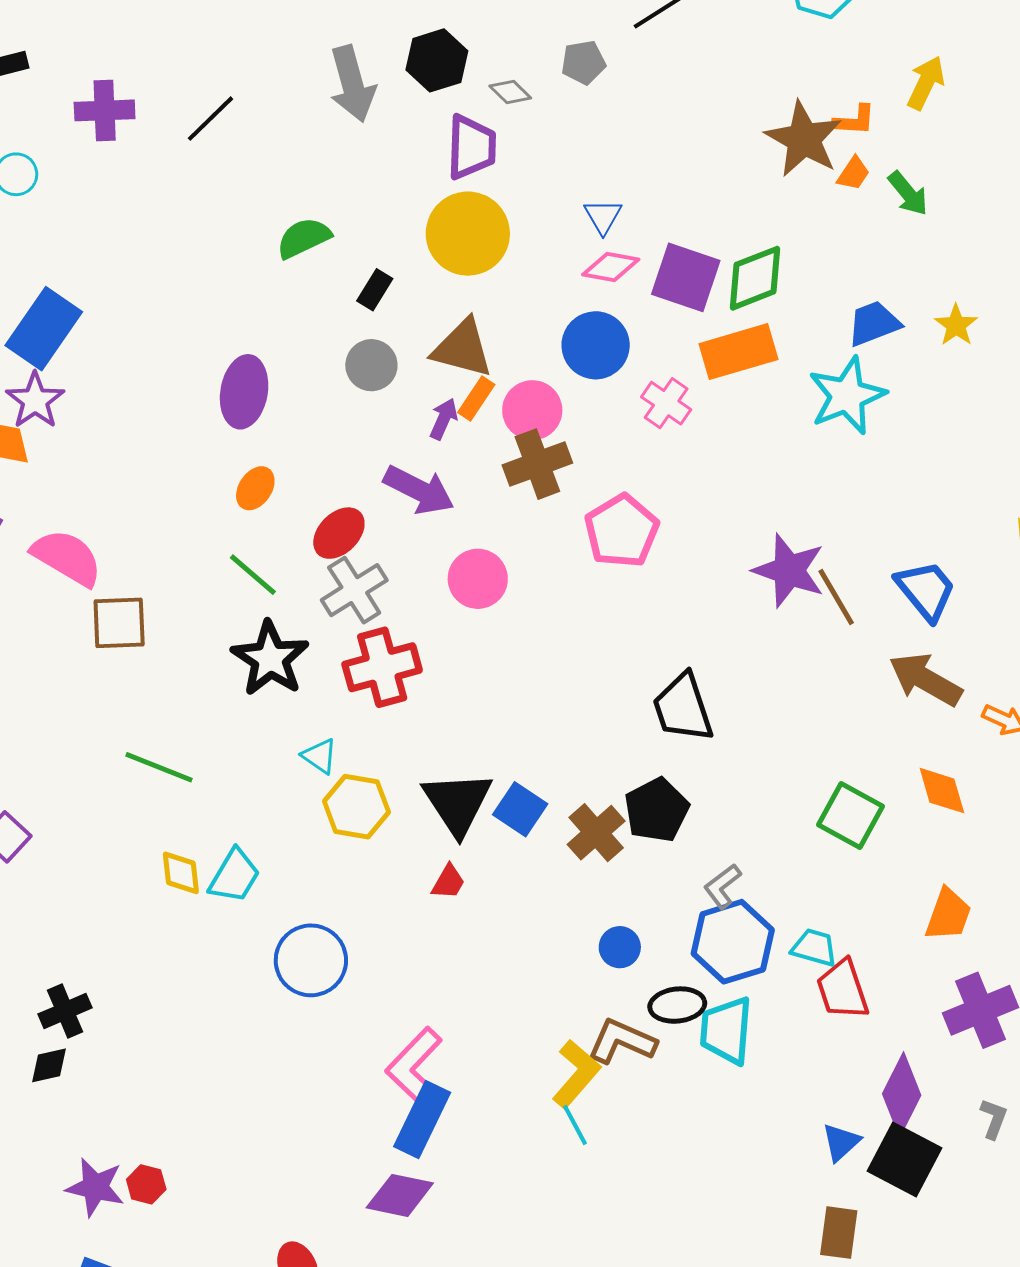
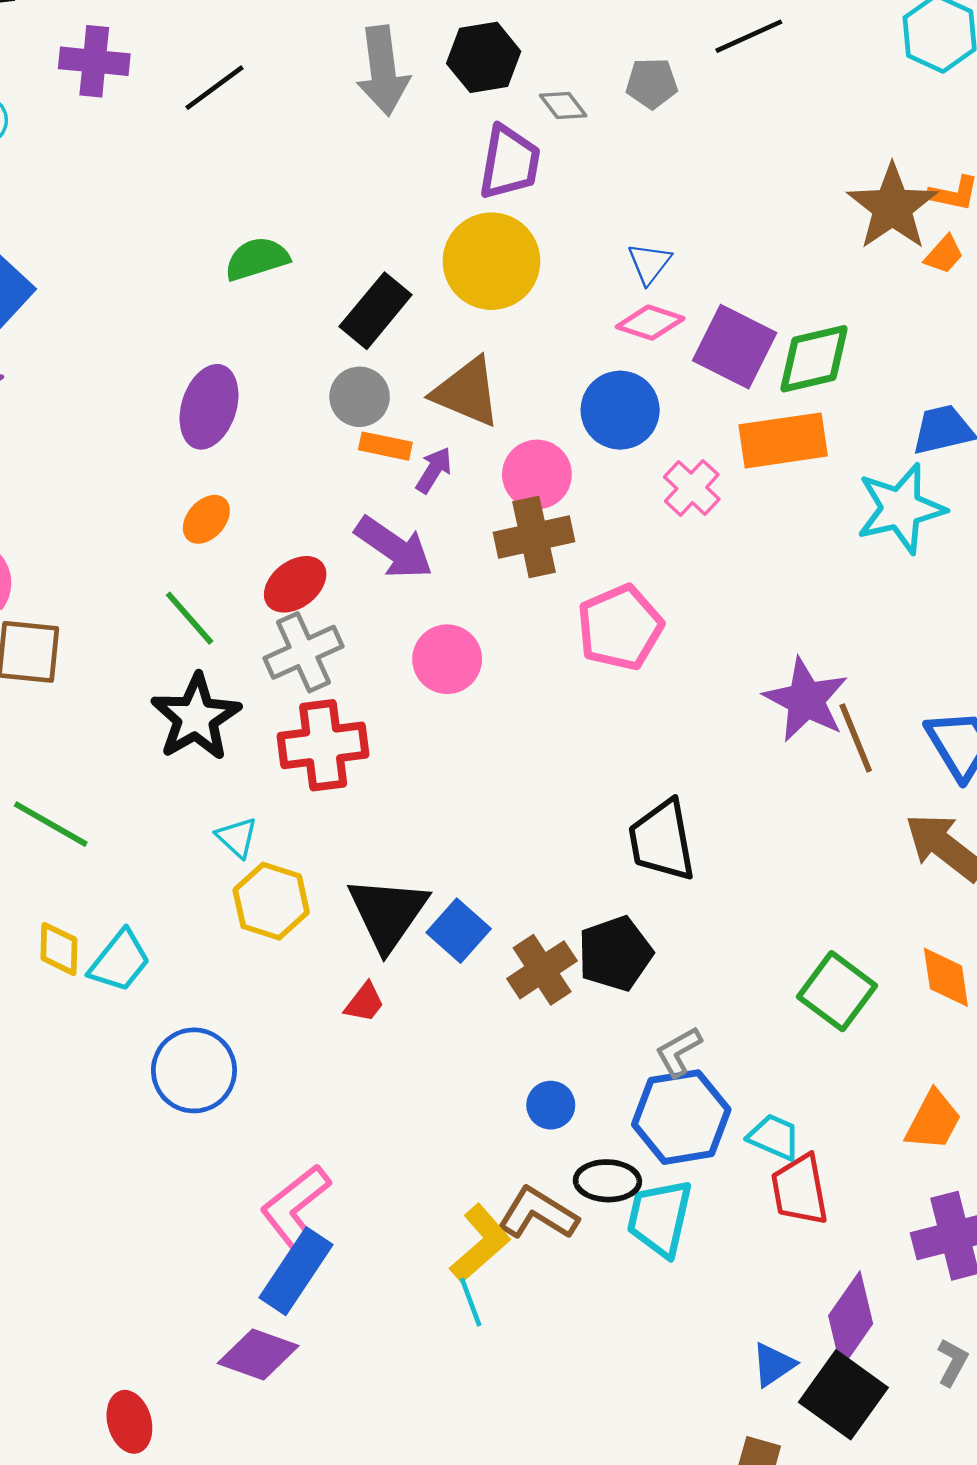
green semicircle: (304, 238) -> (257, 259), moved
black rectangle: (375, 290) -> (376, 311), size x1.6
orange rectangle: (476, 398) -> (385, 446), moved, turned 60

